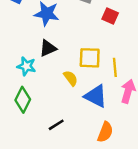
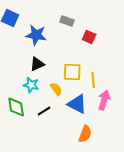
cyan star: (26, 66) -> (31, 85), moved
green diamond: (23, 100) -> (16, 107), turned -35
black line: (56, 125) -> (44, 111), moved

